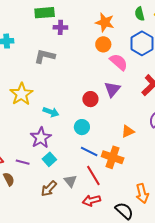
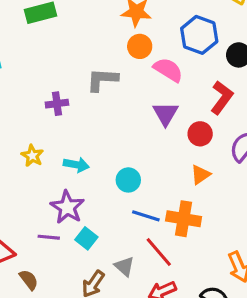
purple cross: (60, 27) -> (57, 104), moved
gray L-shape: (45, 56) -> (102, 80), moved
yellow star: (21, 94) -> (32, 156), moved, size x0.6
red circle: (90, 99) -> (200, 134), moved
purple line: (23, 162) -> (49, 237), moved

